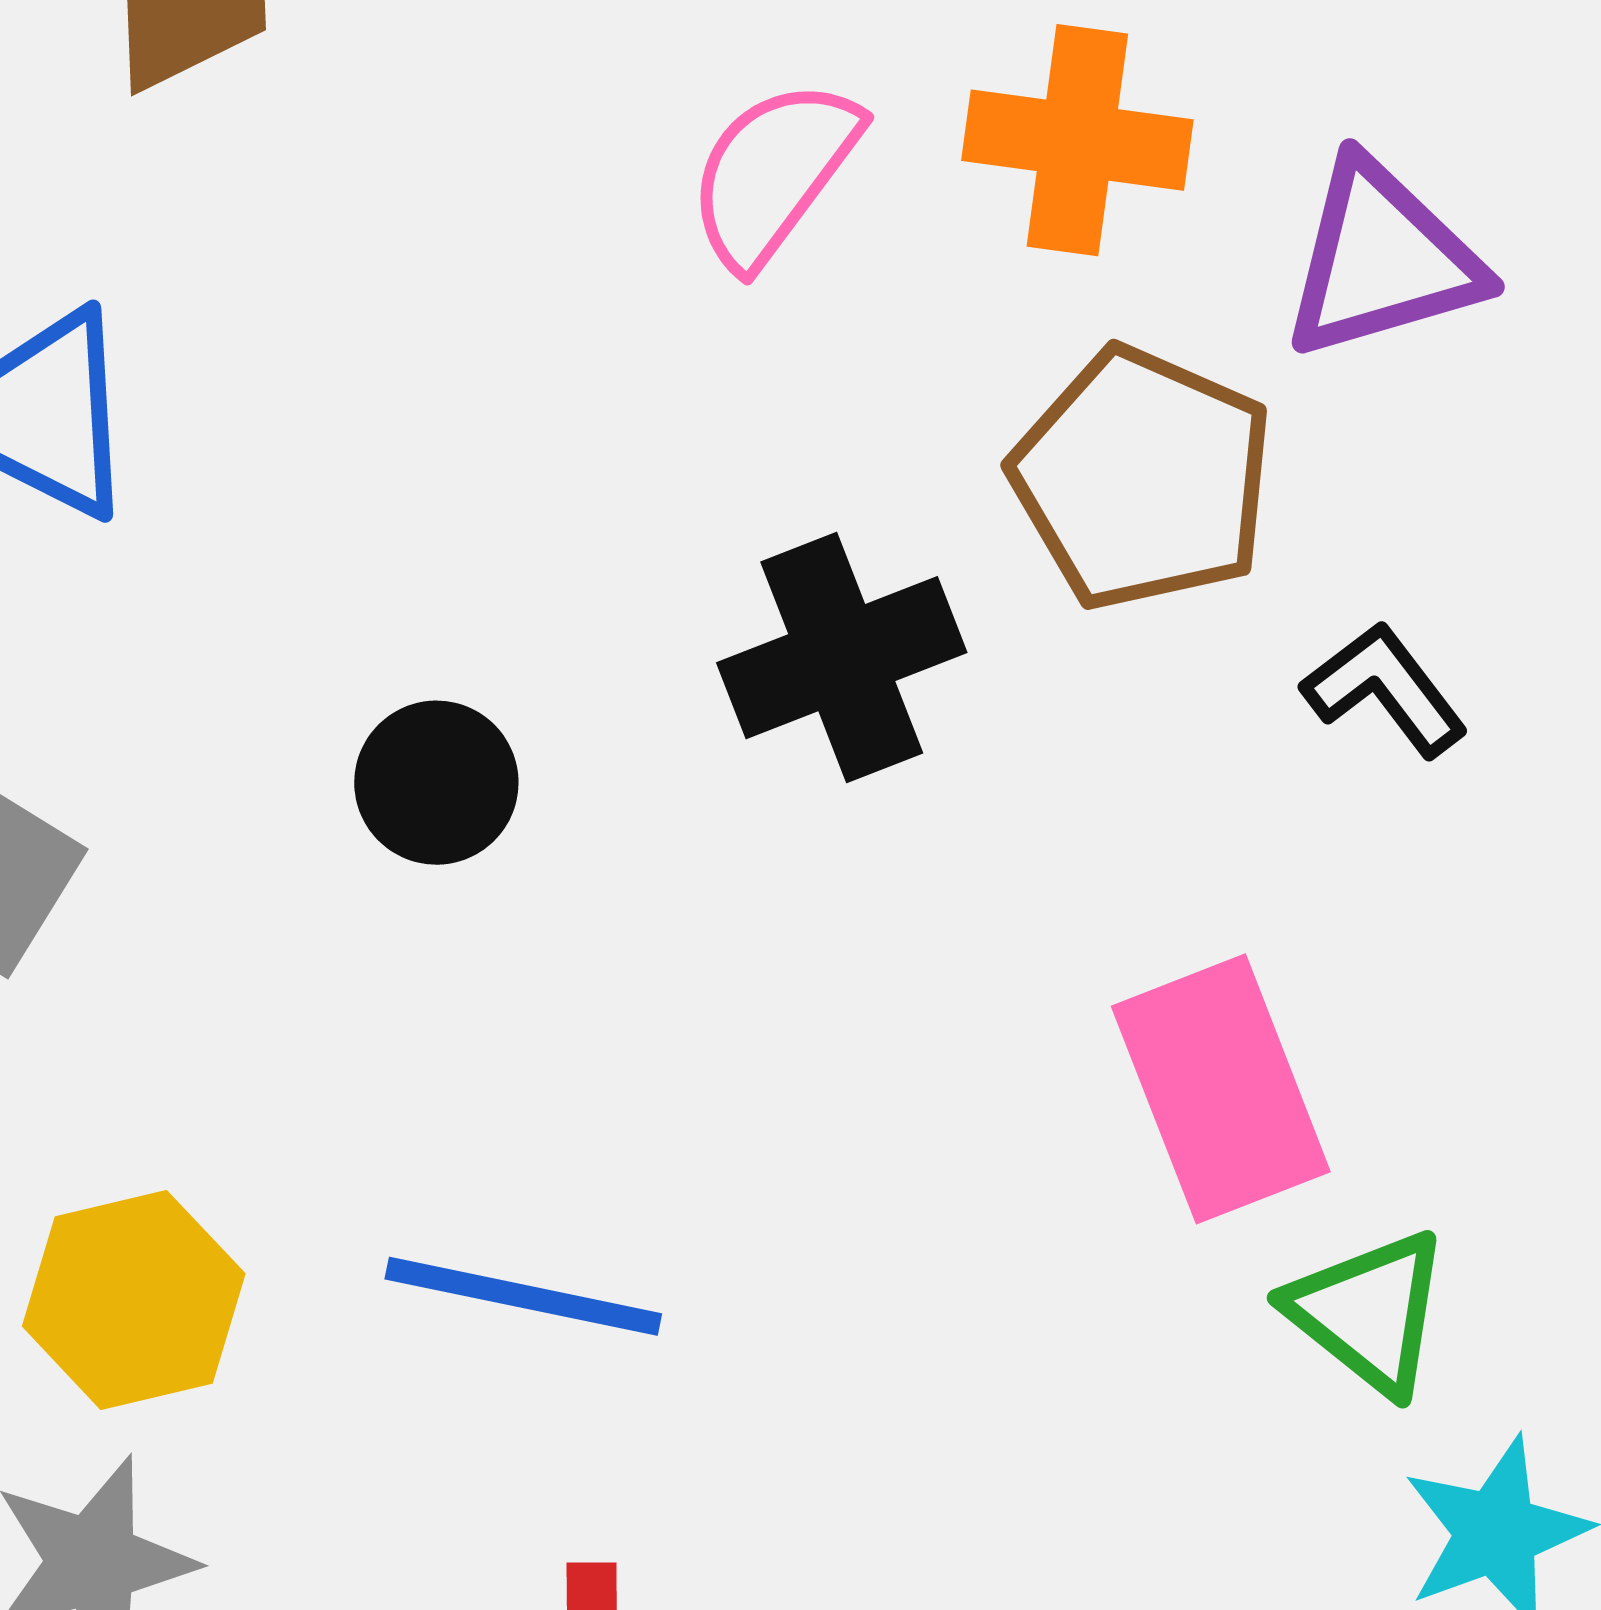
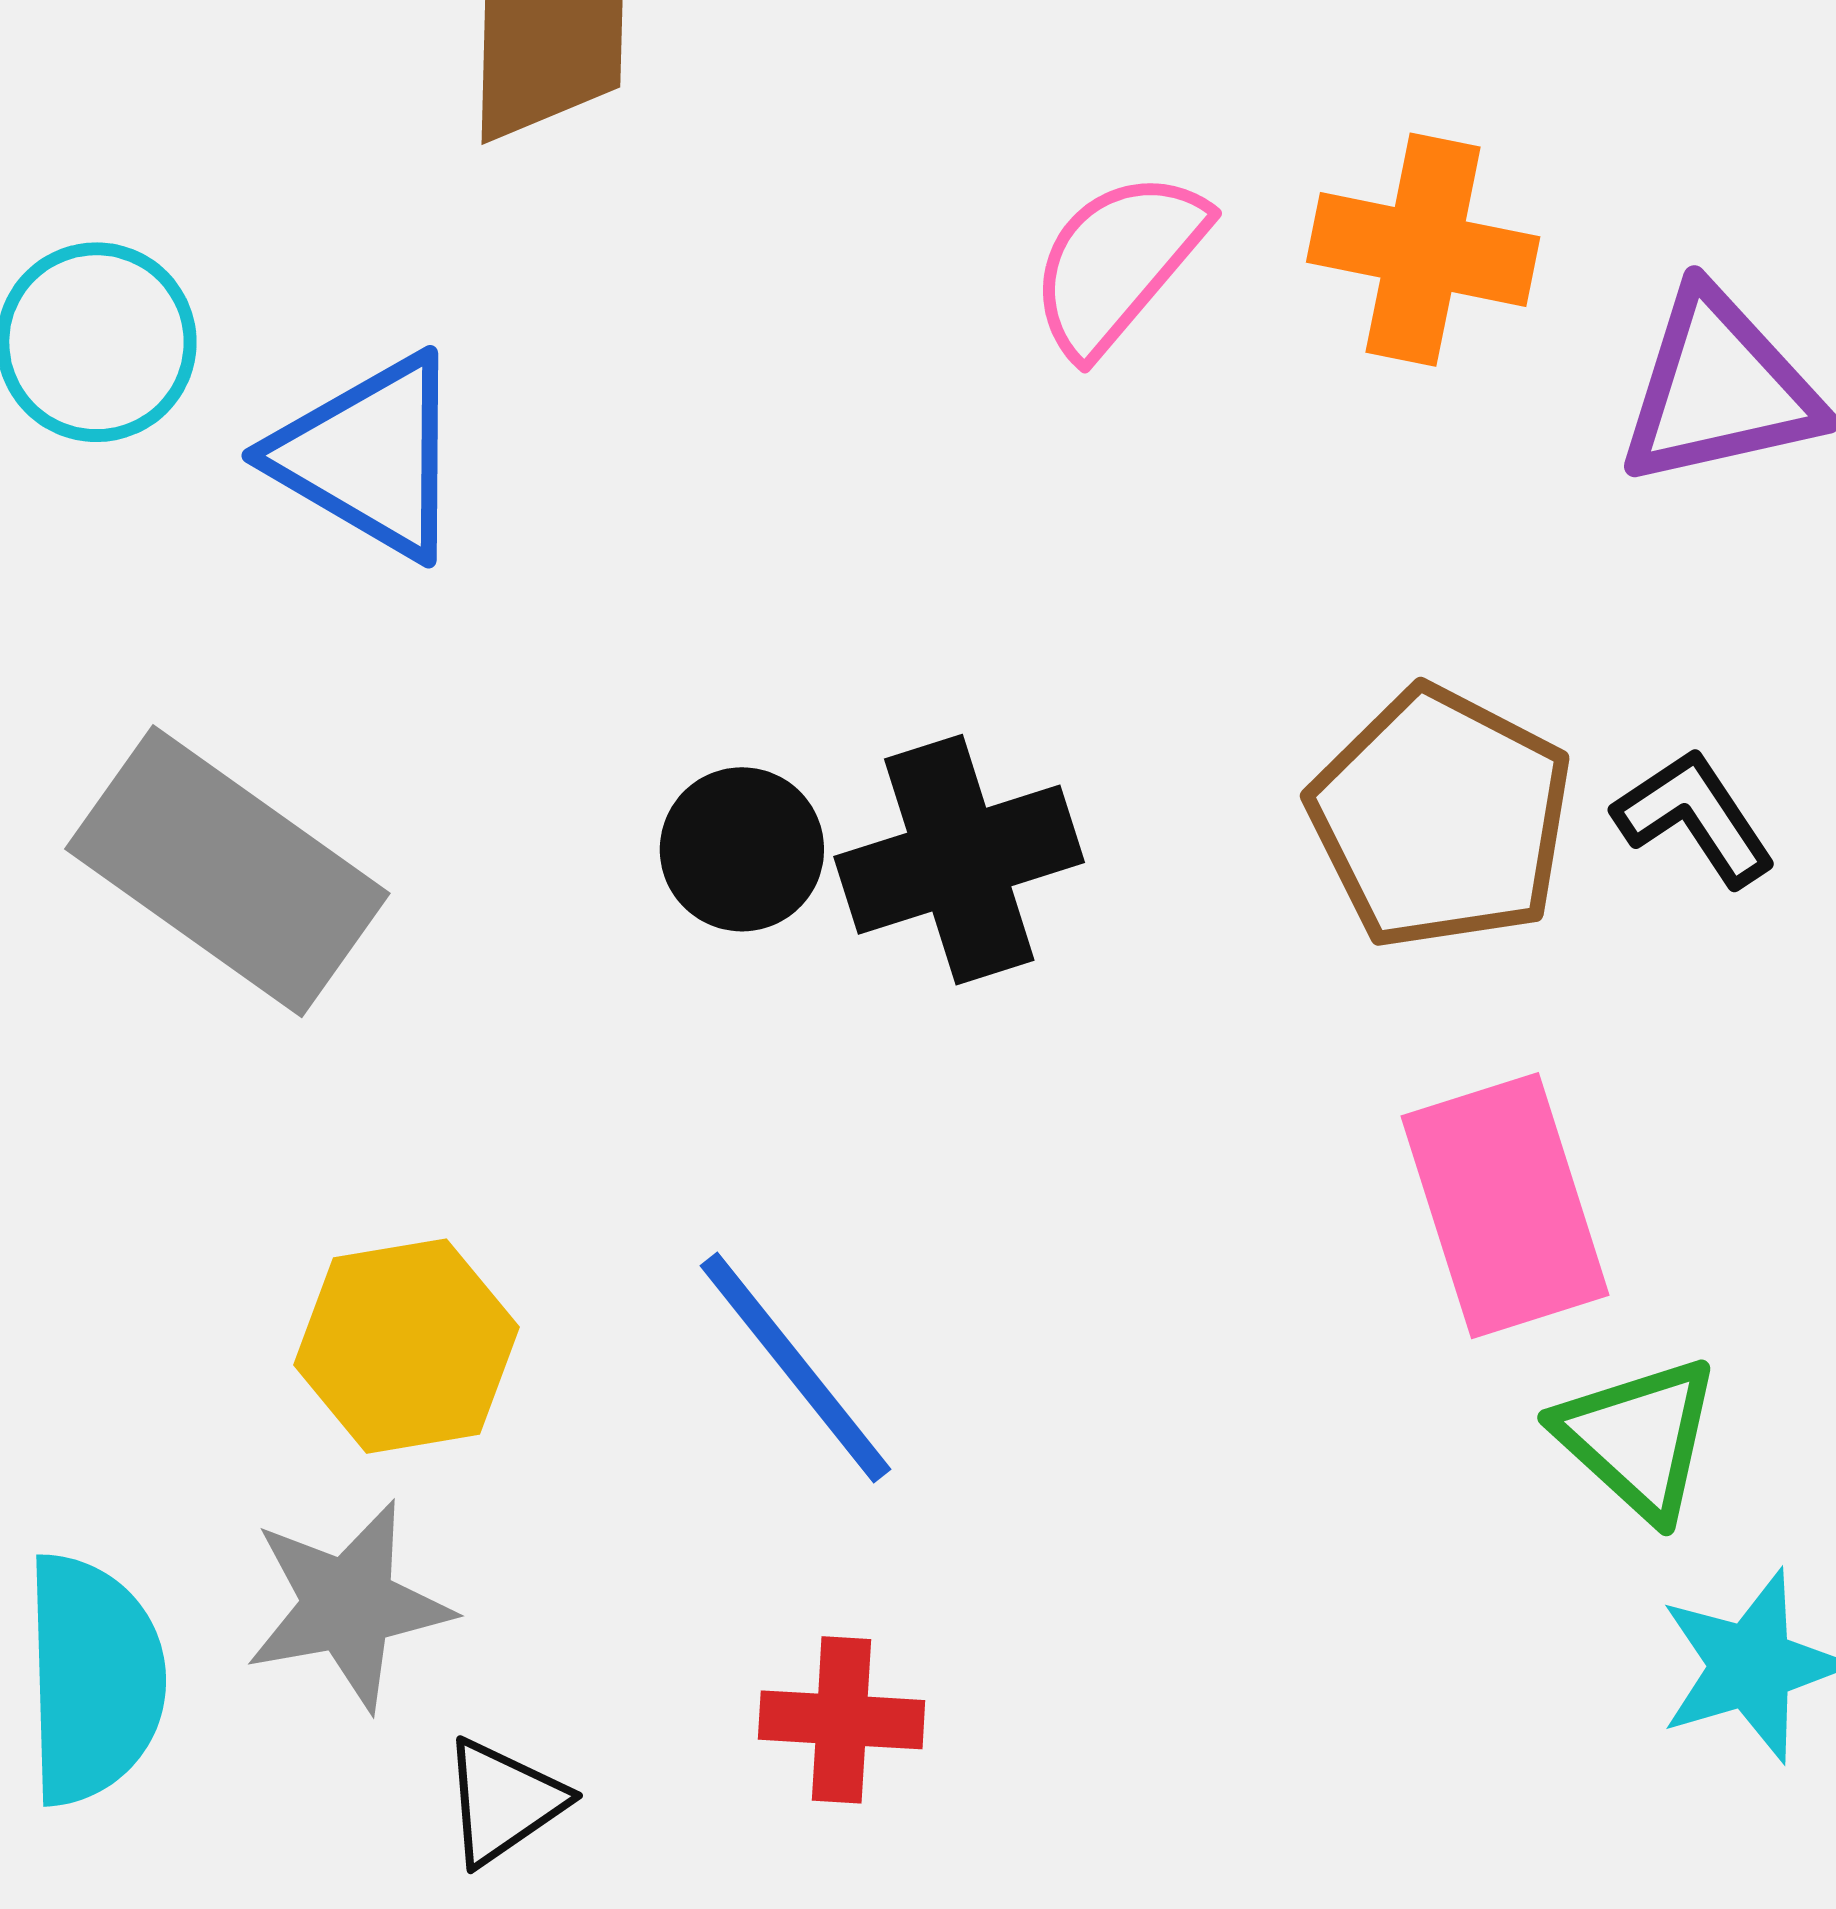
brown pentagon: (1143, 479) -> (1441, 818), moved
black cross: (842, 658) -> (959, 860), moved
blue line: (523, 1296) -> (796, 1368), turned 36

